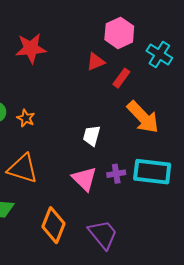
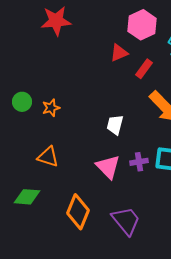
red star: (31, 48) -> (56, 21), moved
orange star: (26, 118) -> (51, 108), turned 30
orange triangle: (23, 169) -> (48, 157), size x0.7

